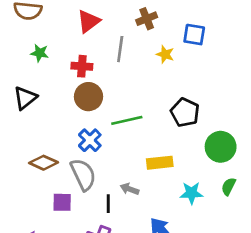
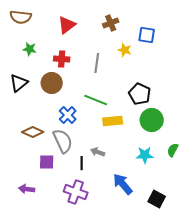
gray line: (120, 49) -> (97, 63), moved
brown circle: (89, 97) -> (52, 83), moved
green line: (127, 120) -> (96, 100), turned 35
green circle: (221, 147) -> (152, 120), moved
yellow rectangle: (160, 163) -> (113, 121), moved

